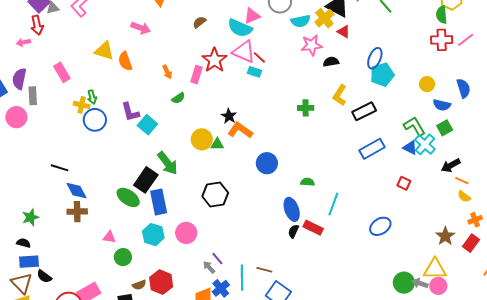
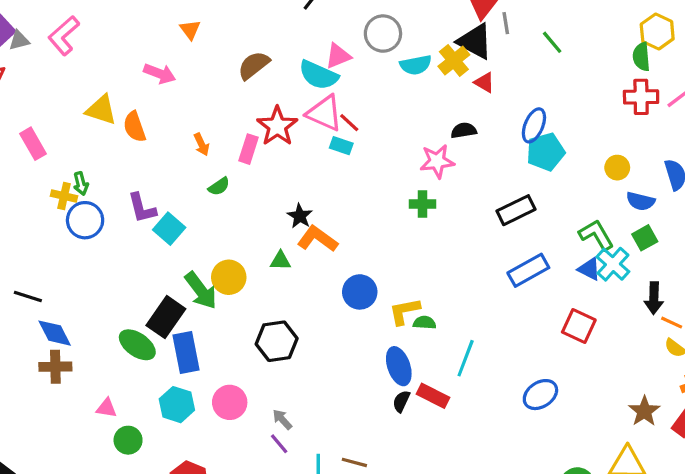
brown semicircle: (199, 22) -> (254, 65), size x1.5
pink star: (312, 45) -> (437, 161), moved
yellow L-shape: (340, 95) -> (404, 311), moved, turned 45
yellow circle: (202, 139) -> (229, 277), moved
black arrow: (451, 165) -> (654, 298), turned -60
red square: (404, 183) -> (579, 326), size x1.5
gray arrow: (209, 267) -> (282, 419), moved

